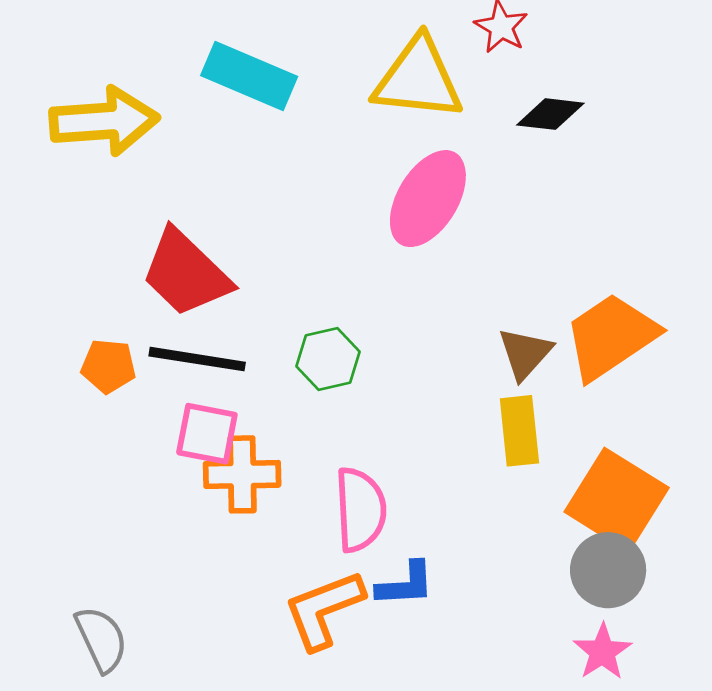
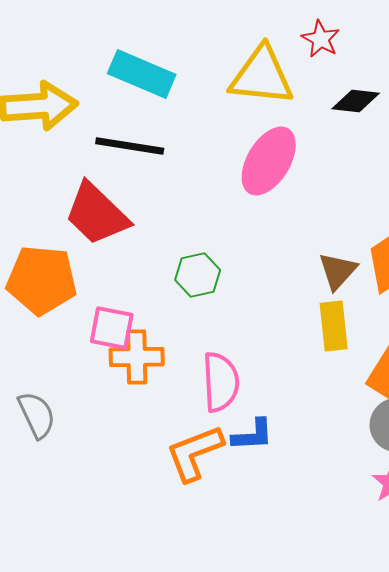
black line: (197, 359) -> (130, 146), moved
orange pentagon: (108, 366) -> (42, 280), size x1.8
gray semicircle: (101, 639) -> (37, 415), moved

